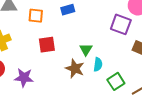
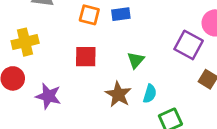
orange square: (36, 16) -> (89, 15), moved
green triangle: (86, 49) -> (136, 60), moved

